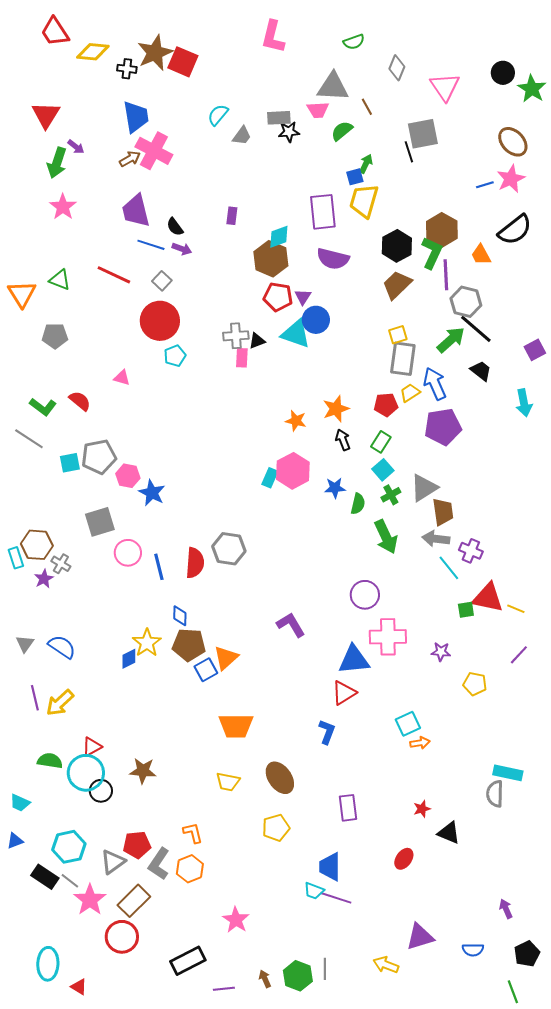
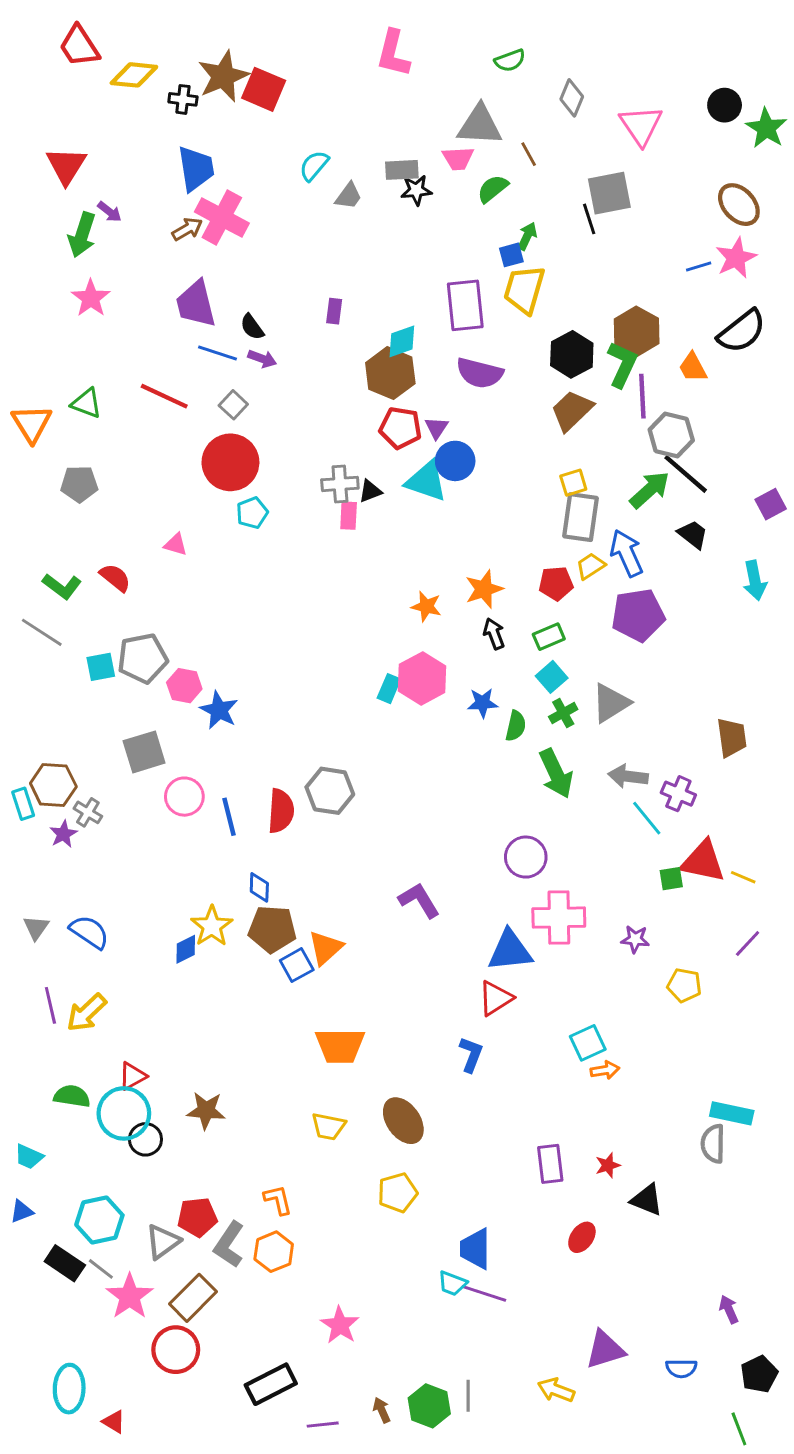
green rectangle: (381, 442) -> (549, 637), turned 35
brown trapezoid: (443, 512) -> (732, 737), moved
purple rectangle: (348, 808) -> (550, 1164), moved

